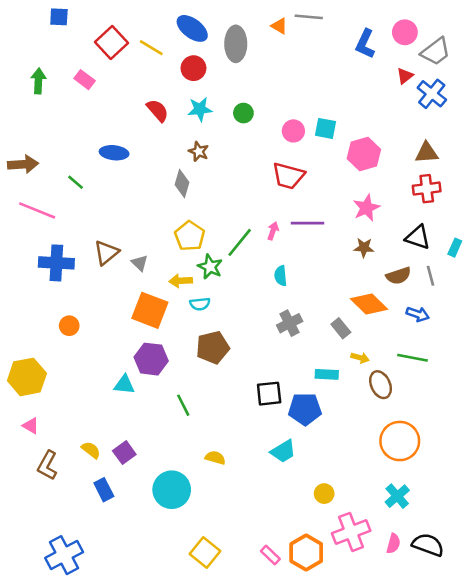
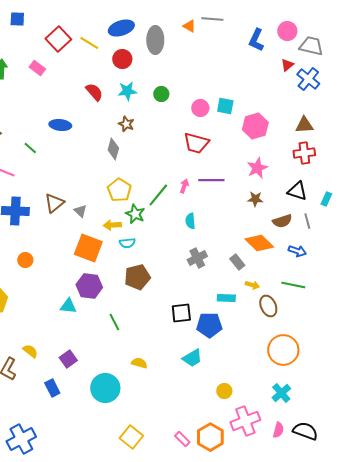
blue ellipse: (192, 28) -> (121, 28), turned -55
gray trapezoid: (436, 52) -> (311, 46), turned -130
yellow semicircle: (91, 450) -> (30, 351), moved

